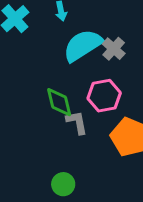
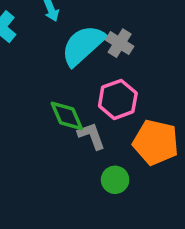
green circle: (63, 184) -> (115, 180), moved

